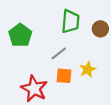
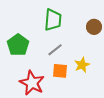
green trapezoid: (70, 21) -> (53, 20), moved
green pentagon: (20, 35) -> (18, 45), moved

